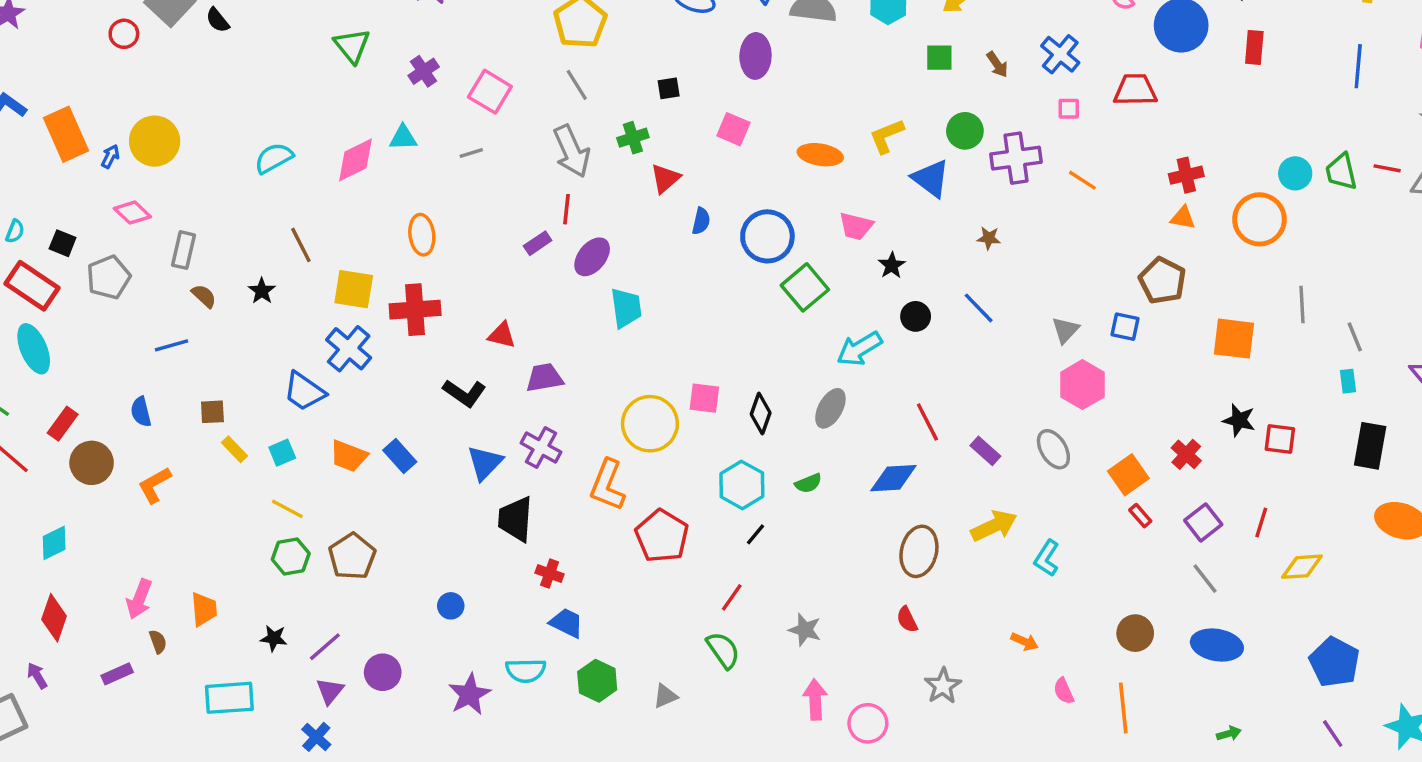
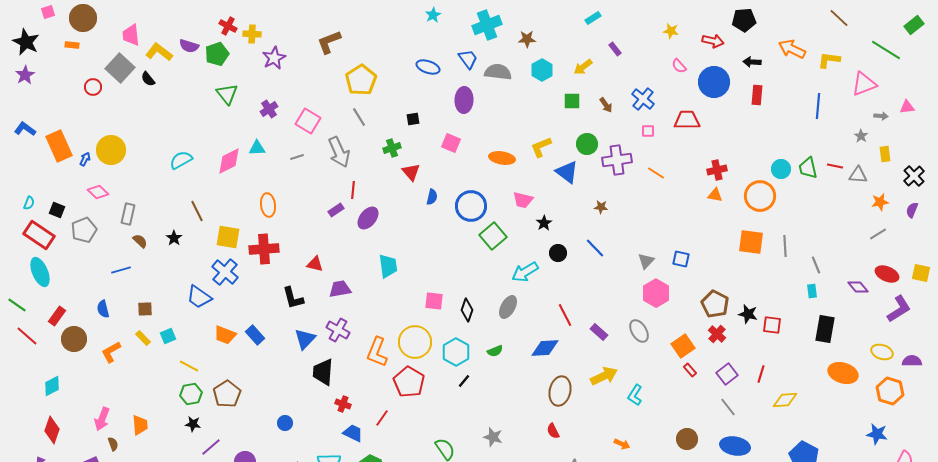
gray arrow: (572, 151) -> (339, 152), moved
red triangle: (665, 179) -> (411, 172), turned -30
brown pentagon: (1162, 281) -> (715, 304), moved
cyan trapezoid: (626, 308) -> (388, 266), moved
orange square: (1234, 339) -> (751, 242), moved
black L-shape: (464, 393) -> (293, 298), turned 40
yellow circle: (650, 424) -> (415, 342), moved
yellow rectangle: (235, 449) -> (143, 338), moved
cyan square: (282, 453) -> (168, 336), moved
red line: (732, 597) -> (382, 418), moved
black star: (274, 638) -> (193, 424), moved

